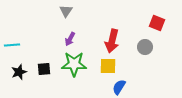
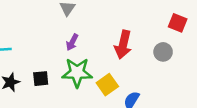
yellow square: (108, 66) -> (107, 85), moved, turned -36

